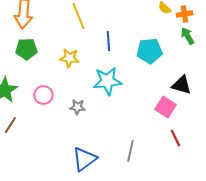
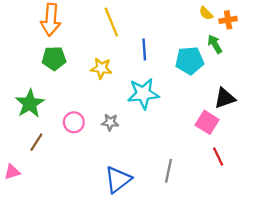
green arrow: (187, 36) -> (215, 44), moved
black triangle: (181, 85) -> (225, 98), turned -35
pink circle: (43, 95) -> (74, 122), moved

